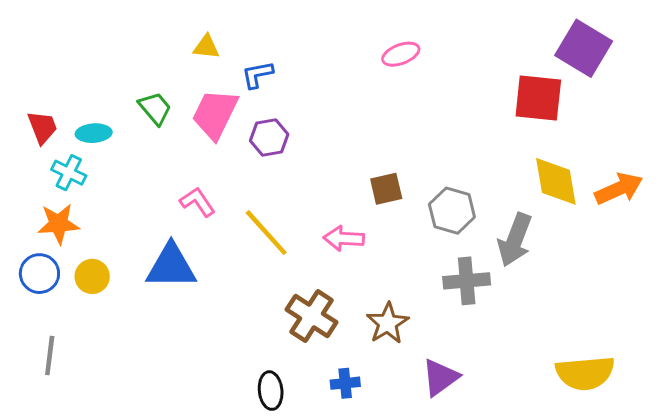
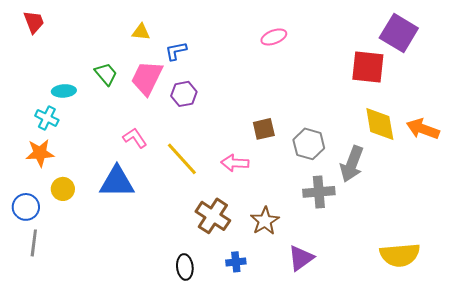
red trapezoid: (42, 127) -> (34, 22), moved
orange arrow: (619, 189) -> (423, 129), turned -136
blue circle: (39, 274) -> (26, 207), moved

